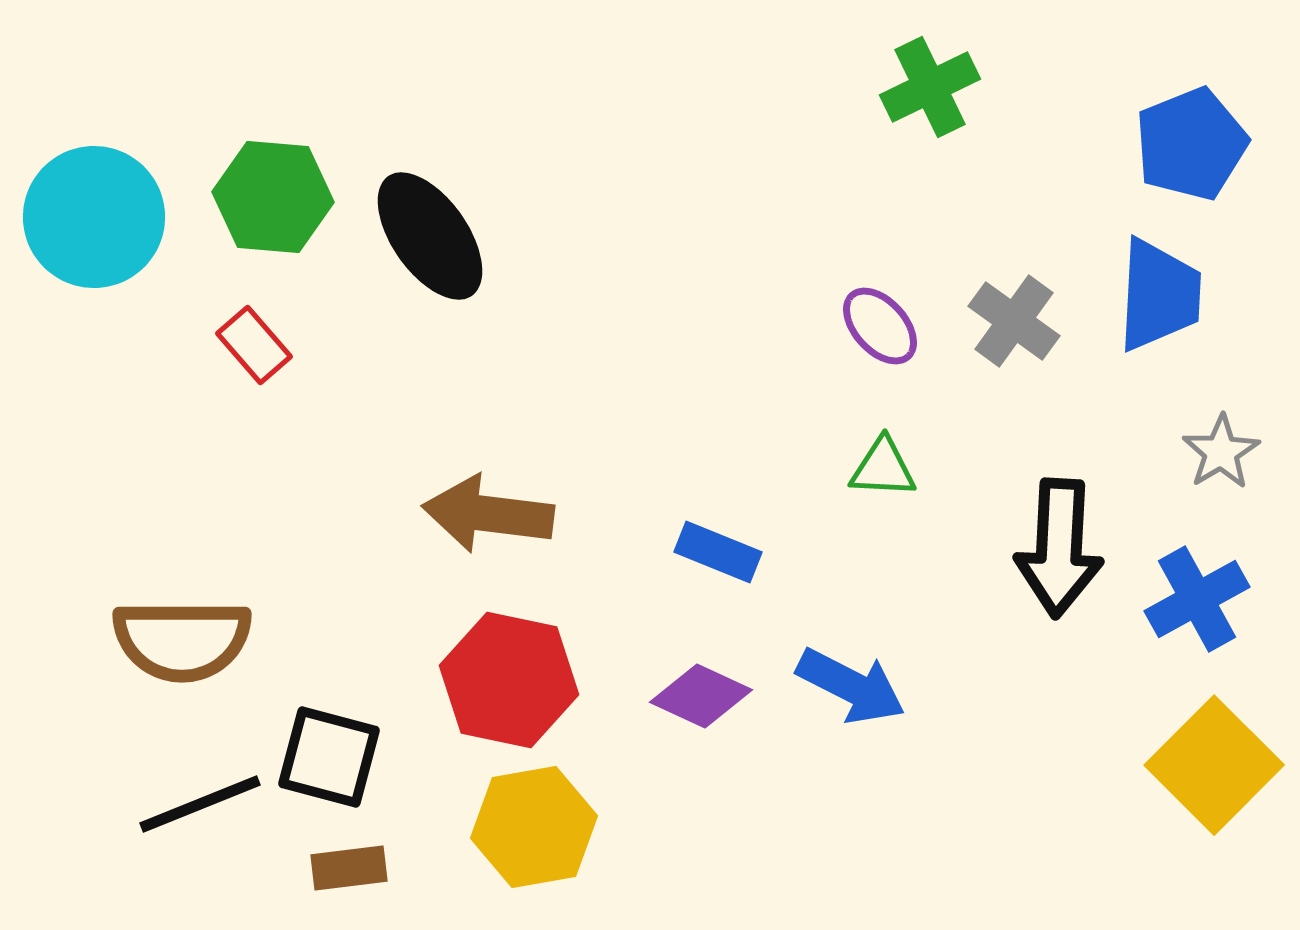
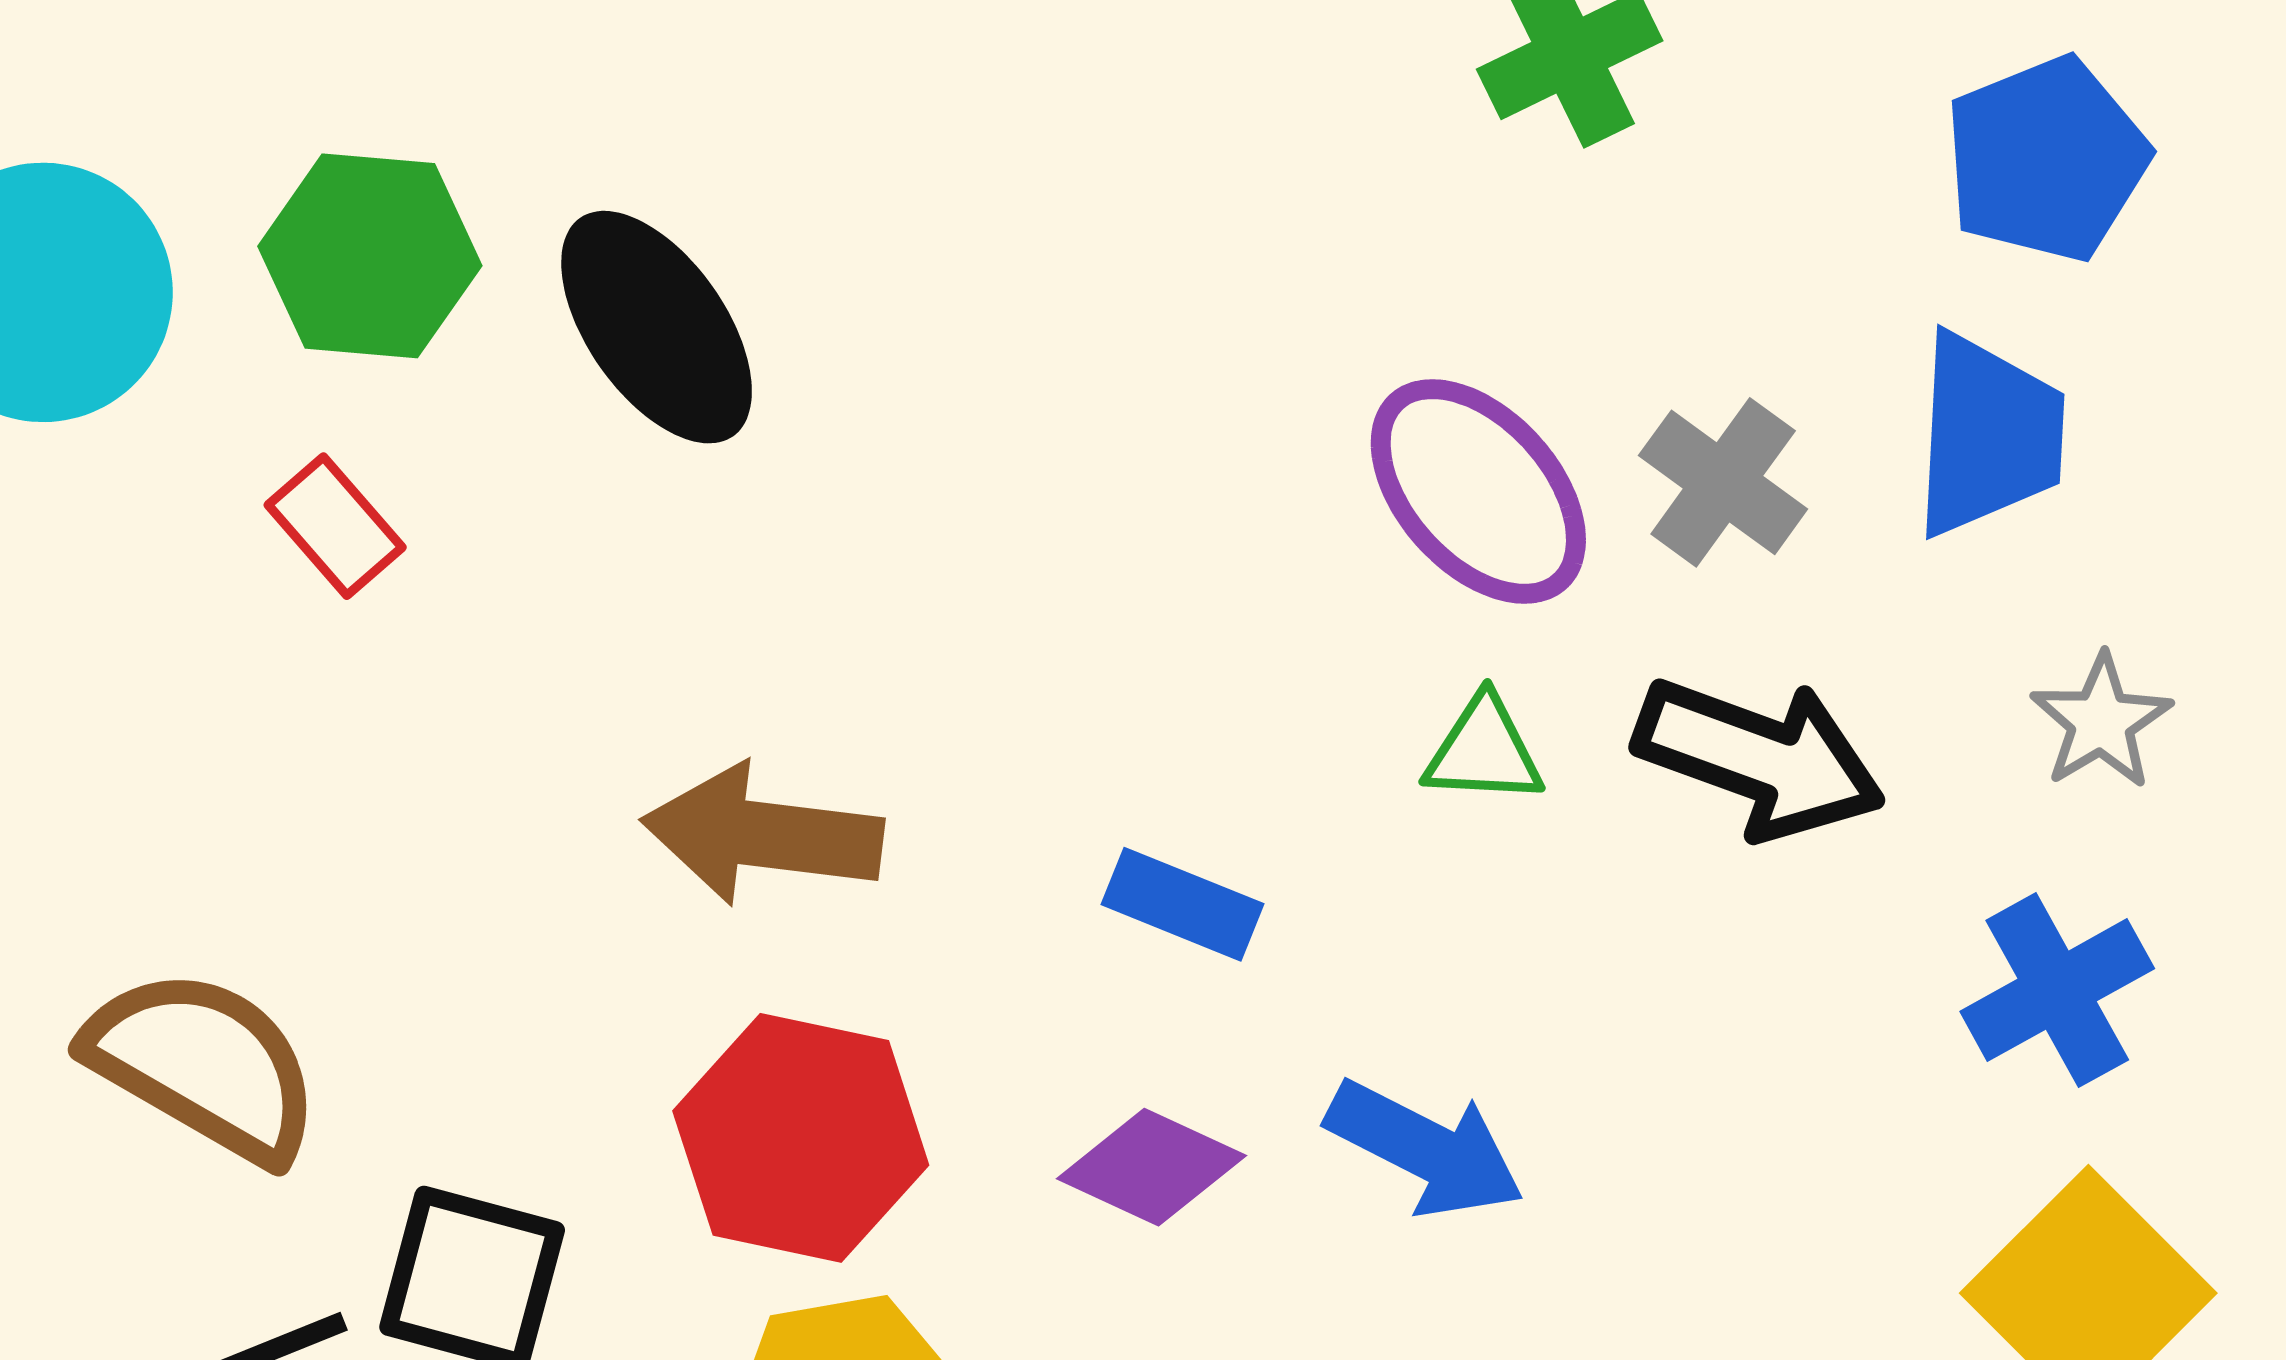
purple ellipse: (880, 326) -> (1478, 491), size x1.6
black arrow: (1059, 548) -> (1760, 758), moved, turned -73
brown semicircle: (182, 640) -> (204, 1065), turned -150

